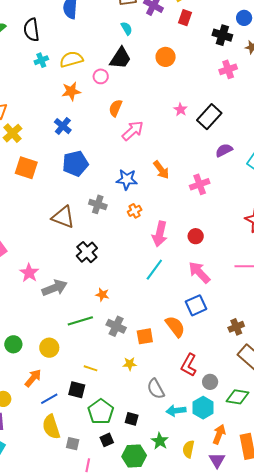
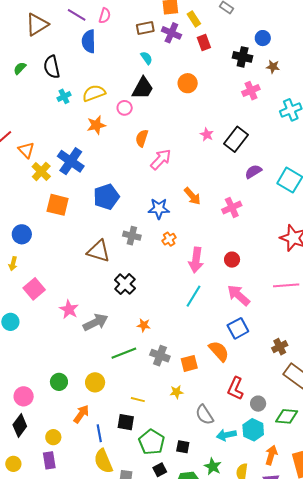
red rectangle: (185, 18) -> (204, 43), turned -35
blue cross: (63, 126) -> (71, 161), moved, size x1.5
blue line: (49, 399) -> (99, 433), turned -66

